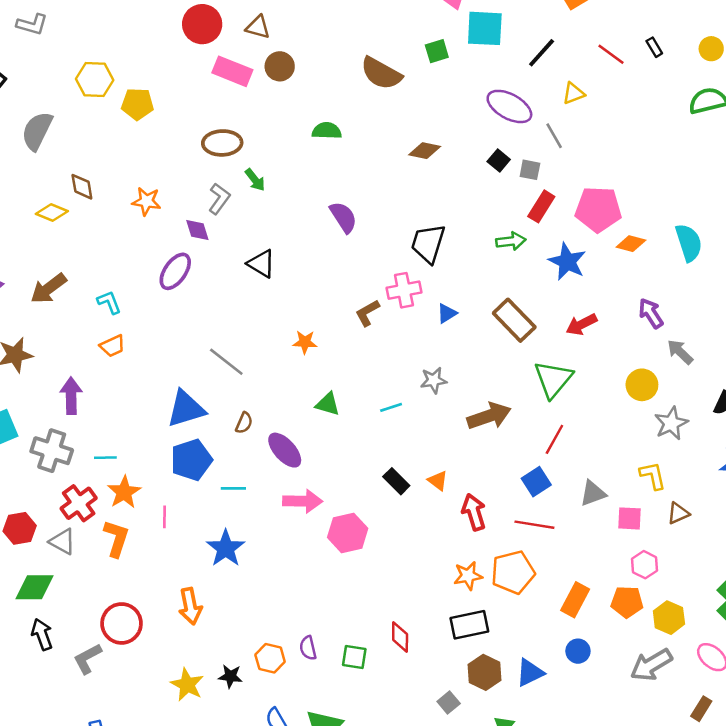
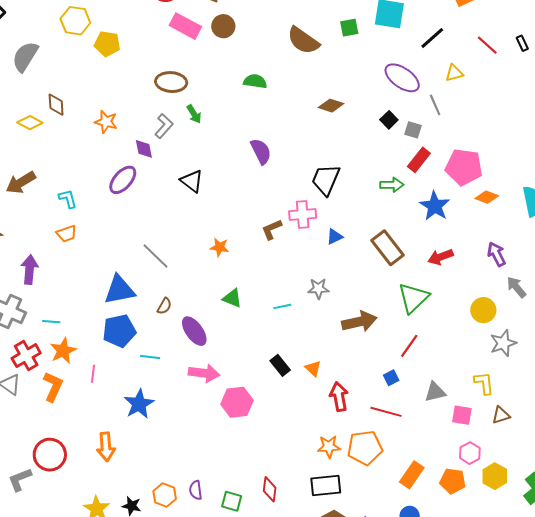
blue square: (536, 482) -> (391, 378), size x0.7
yellow hexagon: (669, 618) -> (495, 476), moved

